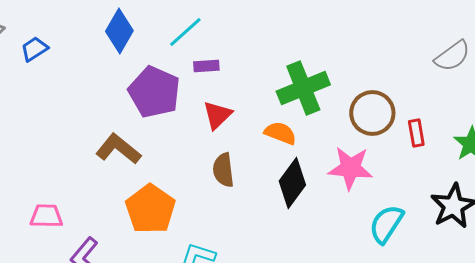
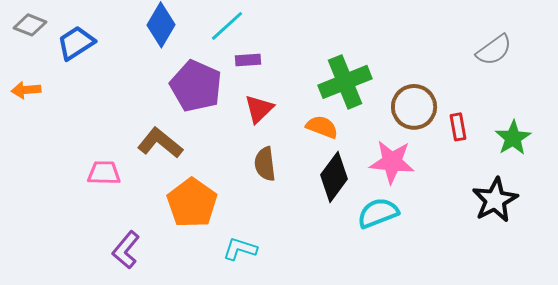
blue trapezoid: (34, 49) -> (76, 43), size x1.4
pink trapezoid: (46, 216) -> (104, 173), moved
cyan semicircle: (386, 224) -> (378, 213), moved, turned 36

